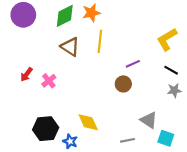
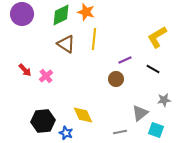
orange star: (91, 13) -> (86, 12), turned 30
black line: (171, 70) -> (153, 69), moved
red arrow: (26, 74) -> (25, 70), turned -80
gray star: (174, 90) -> (164, 100), moved
gray triangle: (149, 120) -> (140, 113), turned 48

